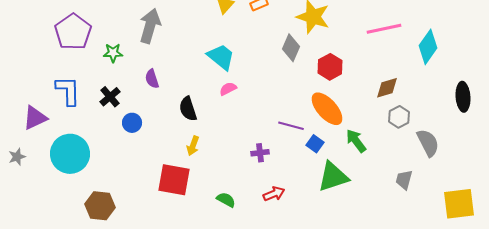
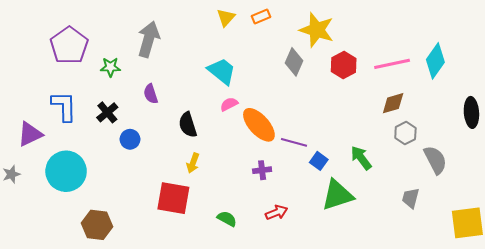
pink line: (384, 29) -> (392, 64), moved
red hexagon: (330, 67) -> (344, 65), moved
orange ellipse: (327, 109) -> (259, 125), moved

